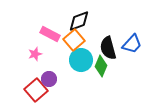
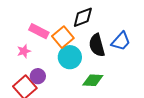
black diamond: (79, 21) -> (83, 17), moved
green diamond: (101, 66) -> (93, 80), moved, turned 70

